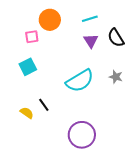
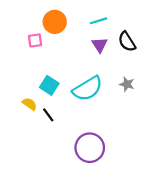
cyan square: (28, 67) -> (49, 85), moved, turned -30
yellow semicircle: (27, 113) -> (30, 104), moved

